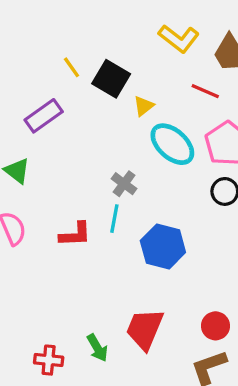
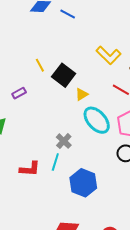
purple rectangle: (44, 116) -> (19, 93), size x0.6

